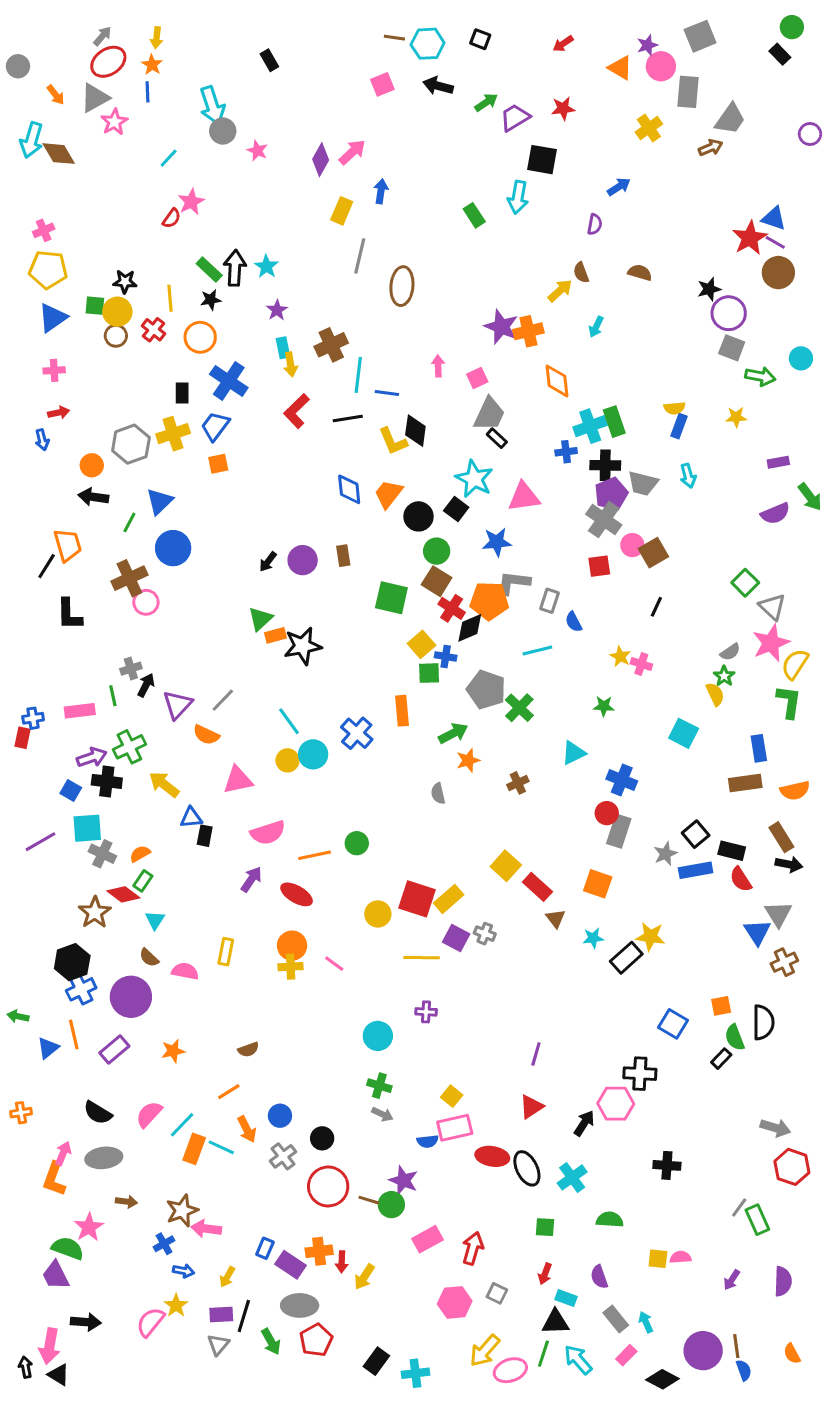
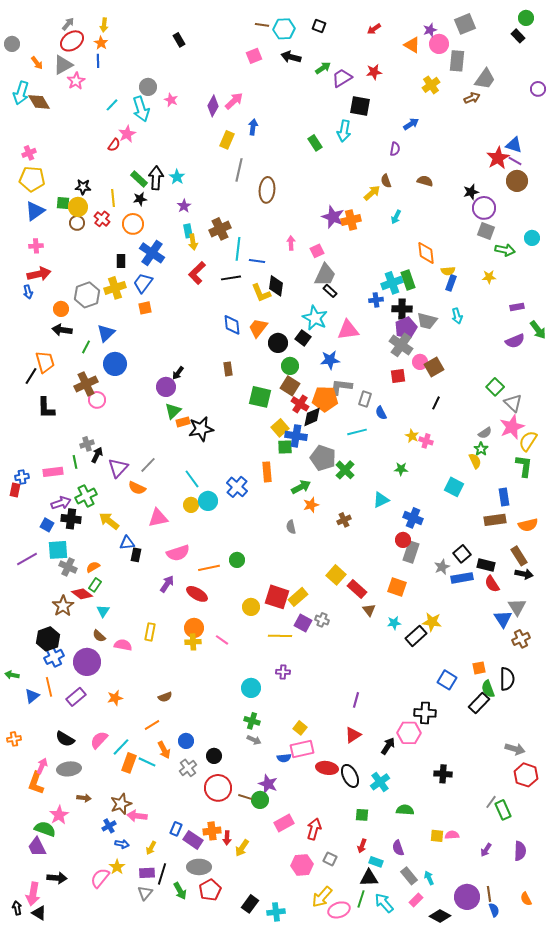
cyan arrow: (212, 105) -> (141, 109), moved
orange diamond: (557, 381) -> (426, 253), moved
red arrow: (59, 413) -> (39, 274), size x1.6
purple circle: (303, 560) -> (166, 387), moved
blue cross: (446, 656) -> (296, 436), size x1.5
black rectangle: (721, 1059) -> (479, 703), size x1.5

